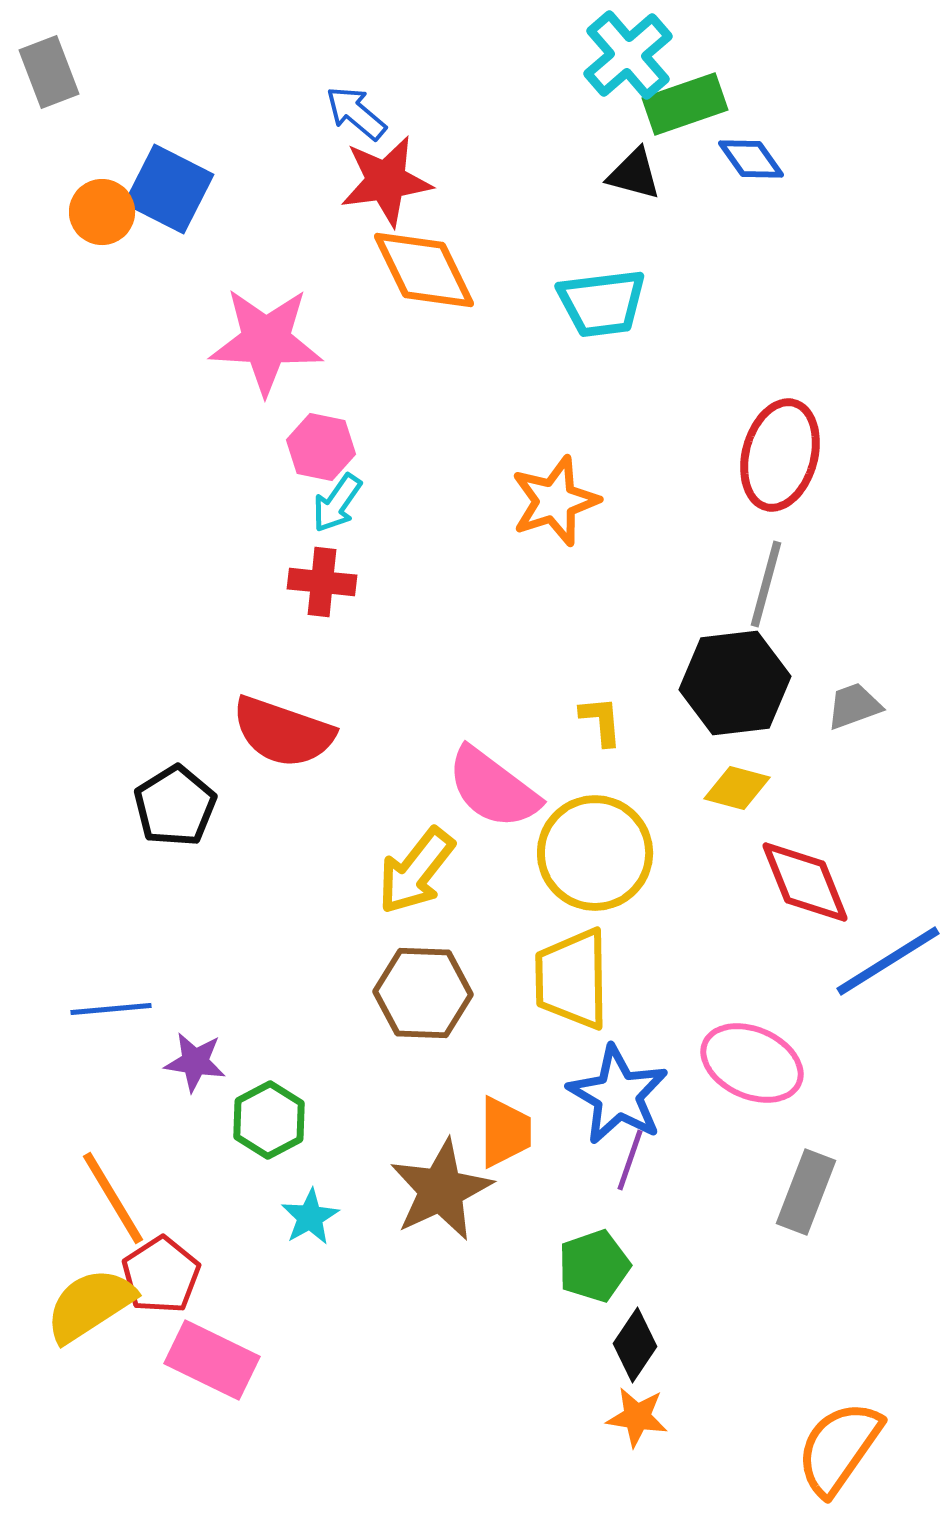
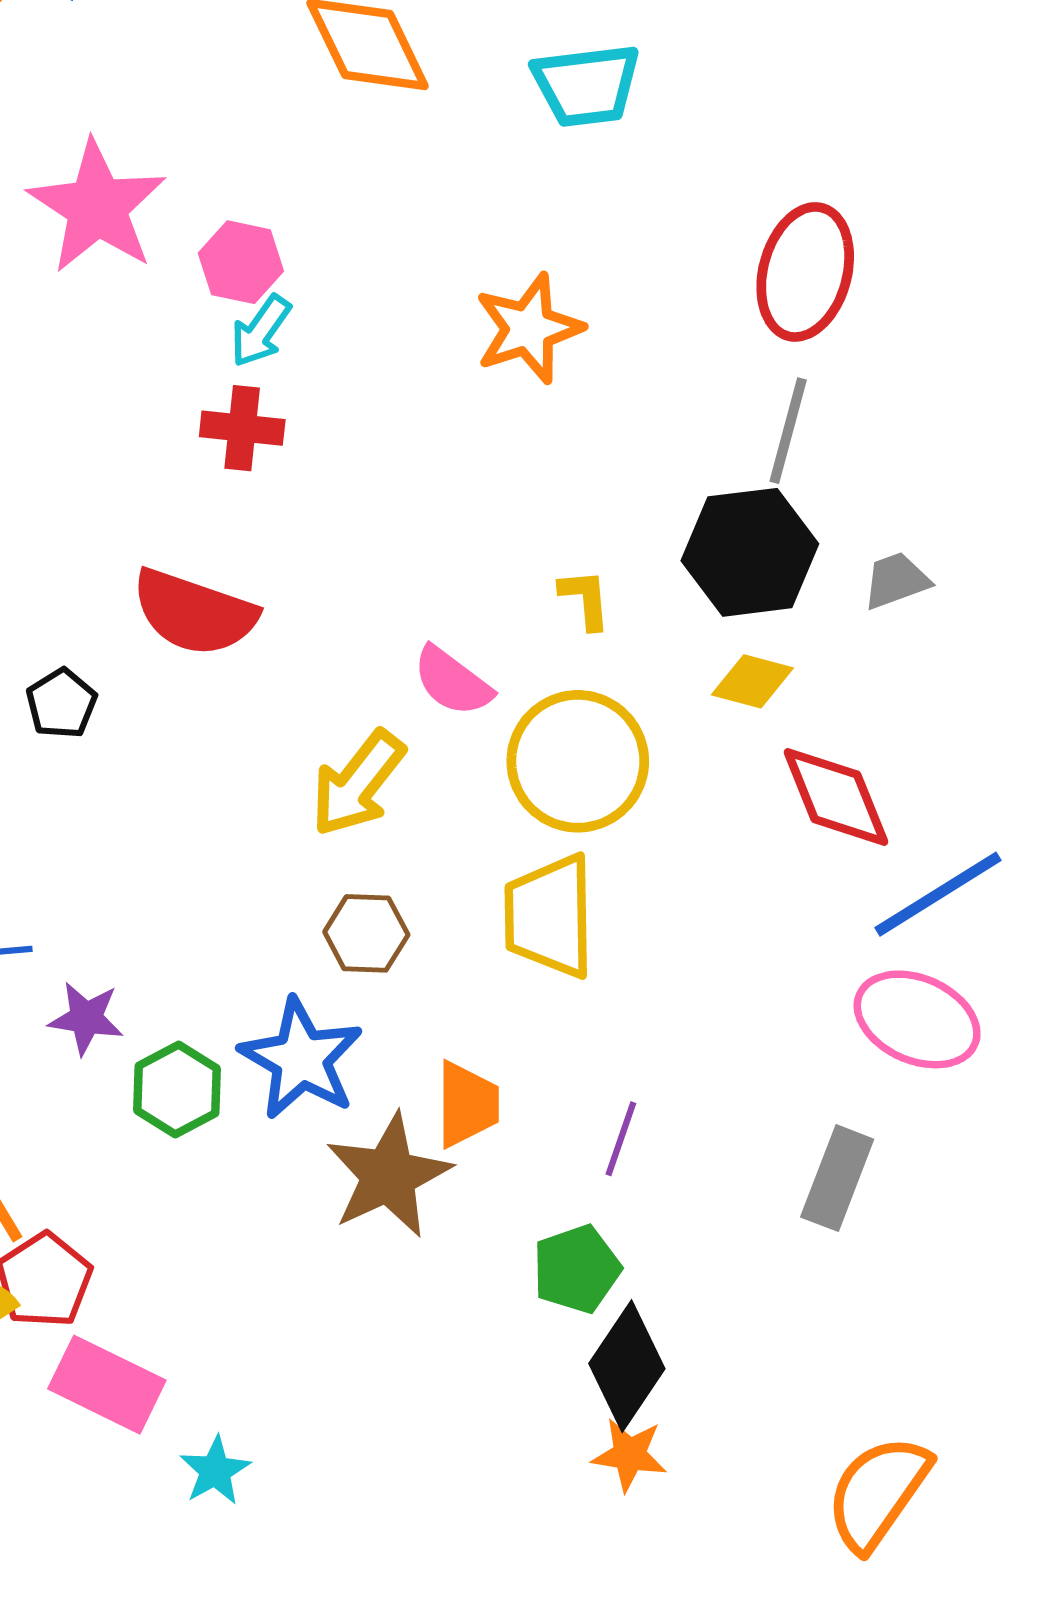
pink star: (266, 341) -> (97, 207), moved, turned 30
pink semicircle: (493, 788) -> (452, 681), size x0.7
black pentagon: (175, 806) -> (61, 703), size x0.7
brown hexagon: (423, 993) -> (366, 933), size x0.7
pink ellipse: (752, 1063) -> (917, 1019), moved
blue star: (618, 1095) -> (301, 1059), moved
cyan star: (310, 1217) -> (215, 1471), moved
black diamond: (635, 1345) -> (627, 1366), size x1.4

